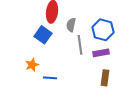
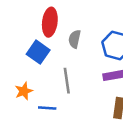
gray line: (80, 45) -> (67, 81), moved

